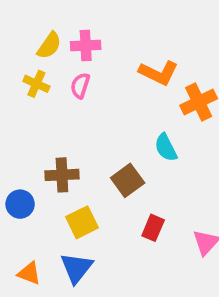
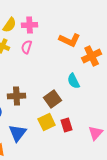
yellow square: (82, 222) -> (47, 122), moved
red rectangle: (153, 228) -> (67, 125), turned -40
blue triangle: (77, 268) -> (18, 133), moved

